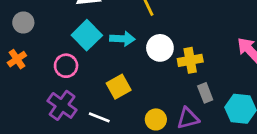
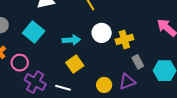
cyan square: (87, 35) -> (34, 32), moved
cyan arrow: (122, 39) -> (71, 40), moved
pink circle: (66, 66) -> (20, 63), moved

